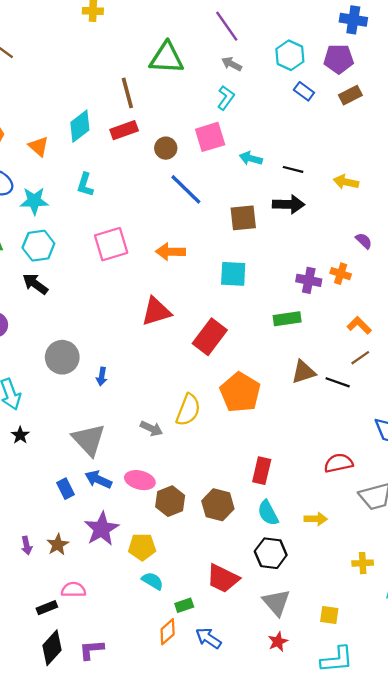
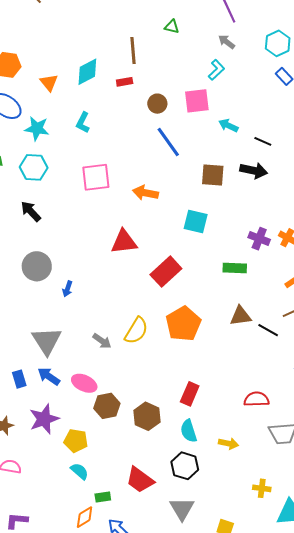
green triangle: (167, 58) -> (172, 27), size x0.5
red rectangle: (124, 130) -> (125, 82), size x0.7
black arrow: (35, 284) -> (31, 211), moved

